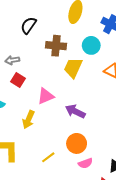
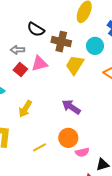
black semicircle: (29, 25) -> (36, 29), moved, turned -102
pink triangle: (46, 96) -> (40, 63), moved
pink semicircle: (85, 163) -> (82, 152), moved

